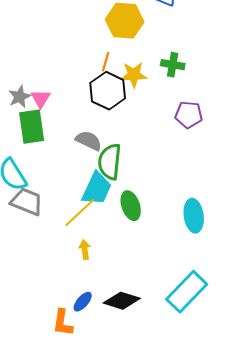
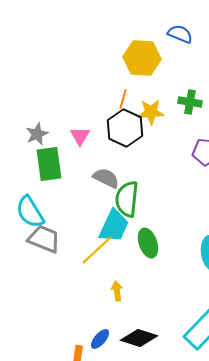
pink triangle: (41, 99) -> (80, 136), moved
yellow arrow: (85, 250) -> (117, 291), moved

